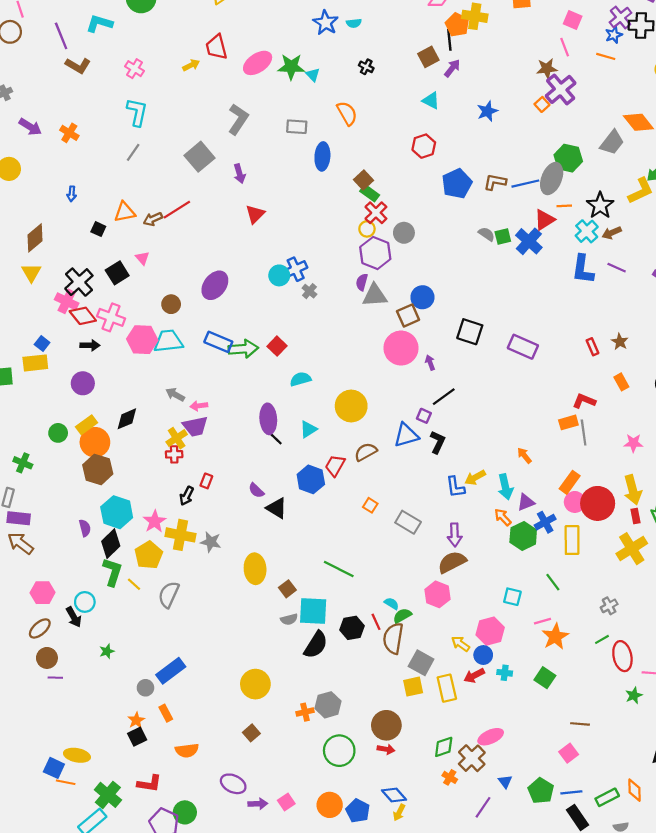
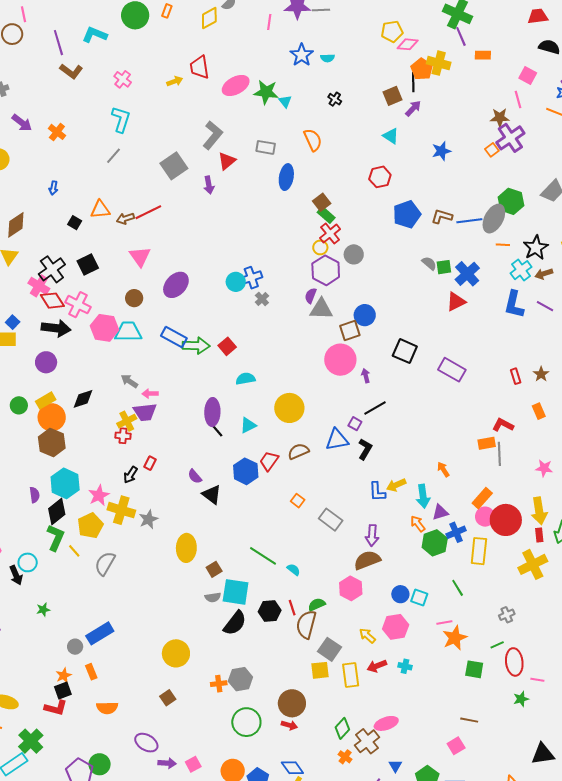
red triangle: (255, 214) -> (227, 161), moved
red triangle: (544, 220) -> (456, 302), moved
pink triangle: (142, 258) -> (140, 257), moved, size x1.6
black arrow: (90, 345) -> (56, 328), size x1.6
gray star: (211, 542) -> (148, 519), turned 30
cyan semicircle: (392, 604) -> (294, 570), moved
blue circle: (483, 655) -> (400, 594), moved
green square: (545, 678) -> (474, 669), moved, turned -30
green diamond: (444, 747) -> (342, 728), turned -35
red L-shape: (149, 784) -> (56, 708), moved

